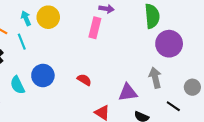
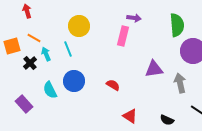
cyan arrow: (26, 18) -> (46, 54), moved
cyan line: (22, 42) -> (68, 49), moved
purple triangle: (128, 92) -> (154, 69), moved

